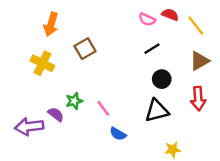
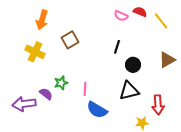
black line: (152, 49) -> (117, 47), moved, turned -40
brown triangle: (199, 61) -> (167, 60), moved
red arrow: (198, 99) -> (158, 105), moved
pink line: (103, 108) -> (85, 89), turned 40
blue semicircle: (118, 134) -> (97, 110), size x1.5

